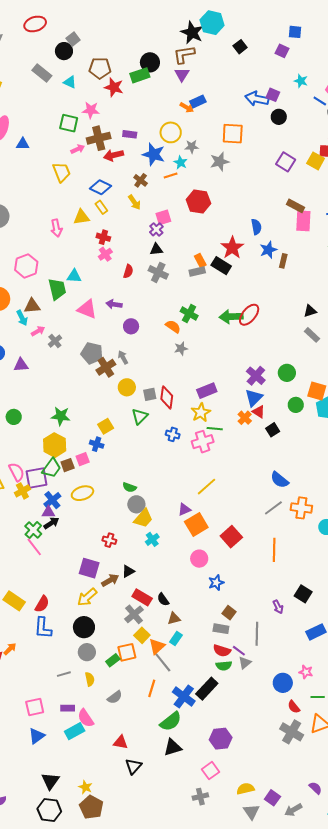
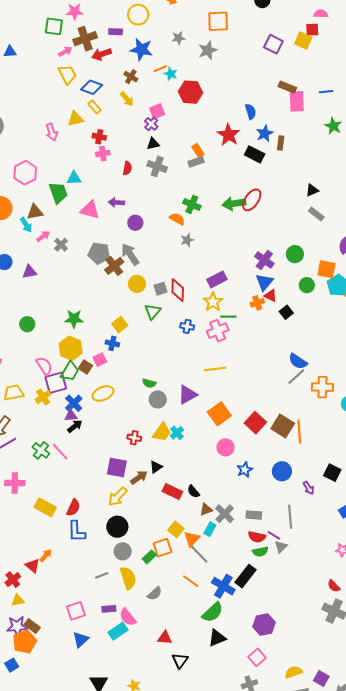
yellow circle: (171, 132) -> (138, 15), moved
cyan star: (181, 162) -> (171, 74), moved
yellow trapezoid: (62, 172) -> (67, 74), moved
pink cross: (105, 254) -> (103, 153), turned 32
black rectangle: (221, 266) -> (255, 154), moved
gray arrow: (123, 357) -> (130, 254), size x1.6
orange cross: (245, 418) -> (257, 303), turned 32
brown square: (68, 465) -> (85, 367), turned -32
pink semicircle: (17, 472) -> (44, 366), moved
yellow line: (206, 487) -> (215, 369), moved, turned 40
gray line: (273, 508) -> (296, 377), moved
purple triangle: (184, 510) -> (187, 395), moved, size x1.5
yellow trapezoid: (143, 518) -> (162, 432), moved
green cross: (33, 530) -> (41, 450), moved
brown square: (229, 613) -> (283, 426), moved, size x1.6
gray cross: (134, 614) -> (225, 514), moved
yellow semicircle: (90, 679) -> (128, 578), size x1.6
blue circle: (283, 683) -> (282, 471), moved
orange line: (152, 688) -> (191, 581), turned -66

